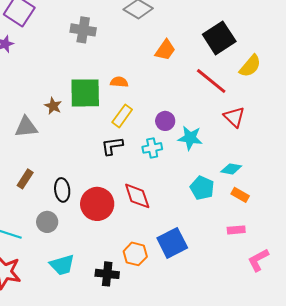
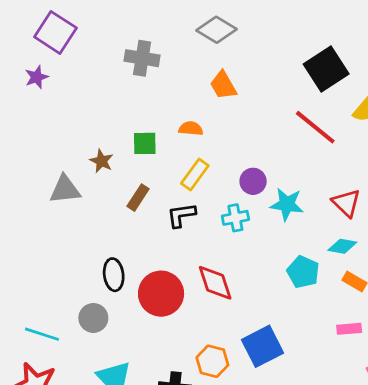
orange trapezoid: (165, 50) -> (223, 85), moved, turned 115
green square: (85, 93) -> (145, 143), size x0.6
red triangle: (234, 117) -> (346, 203), moved
brown rectangle: (25, 179) -> (138, 198), moved

